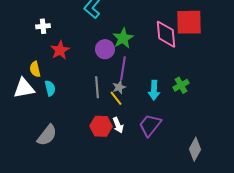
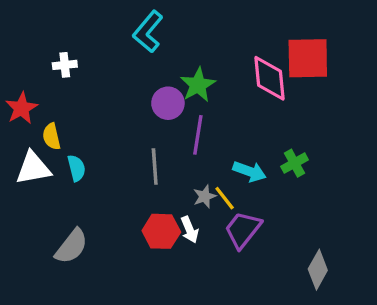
red star: (60, 50) -> (22, 108), moved
gray star: (119, 87) -> (205, 196), moved
cyan arrow: (154, 90) -> (250, 171), turned -72
yellow line: (116, 98) -> (225, 198), moved

